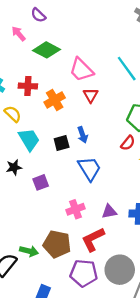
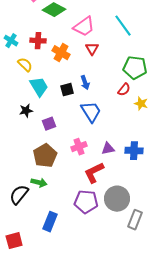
pink trapezoid: (81, 70) -> (84, 27), turned -80
orange cross: (55, 100) -> (61, 53), turned -30
brown pentagon: (57, 244) -> (45, 156), moved, turned 30

